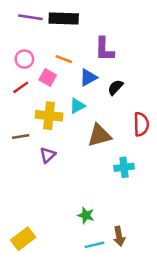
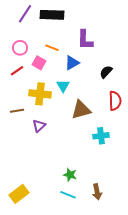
purple line: (31, 17) -> (25, 14), turned -66
black semicircle: (115, 87) -> (106, 72), moved
cyan triangle: (77, 106) -> (63, 86), turned -32
cyan line: (94, 245) -> (68, 195), moved, turned 35

